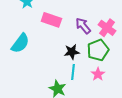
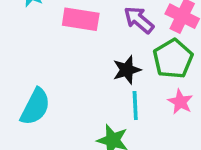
cyan semicircle: (20, 43) -> (35, 107), moved

